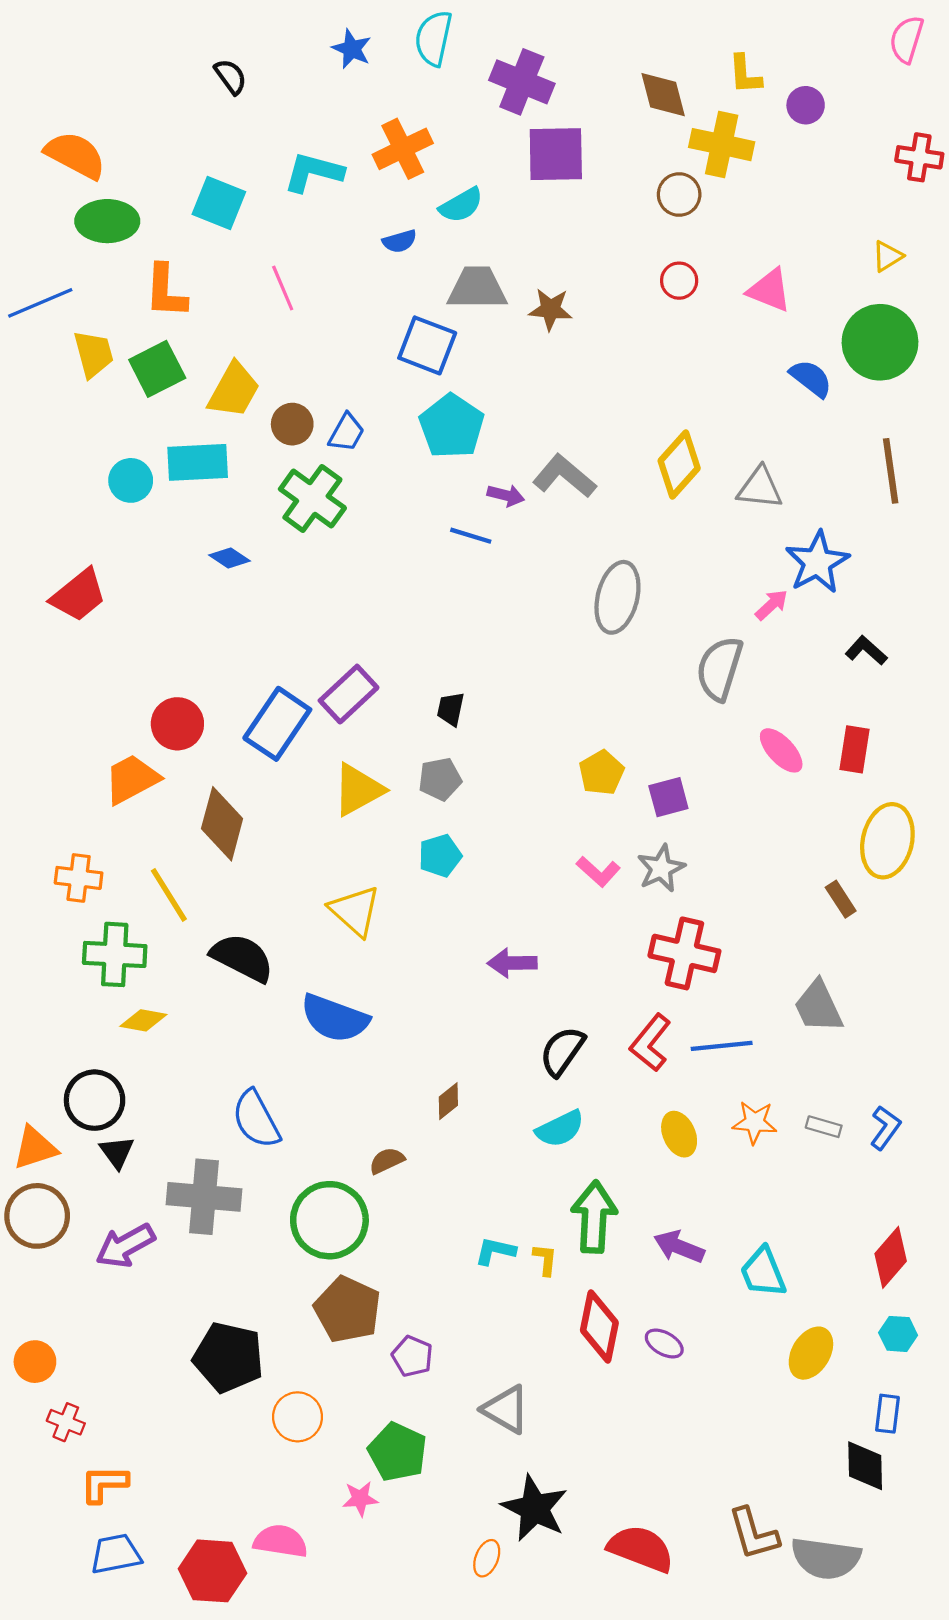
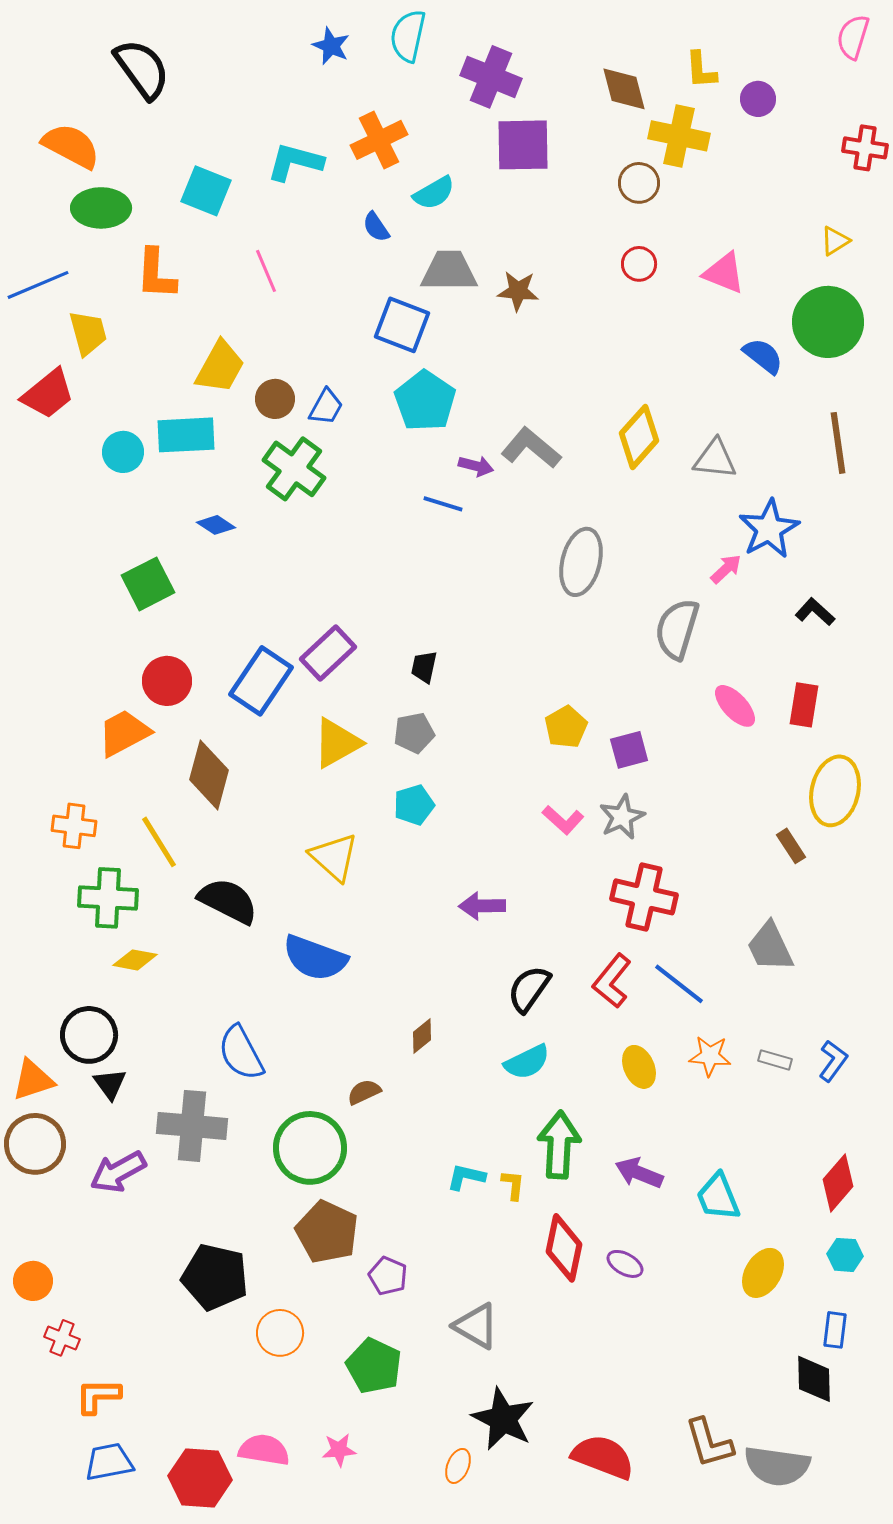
black semicircle: (231, 77) -> (142, 69), moved, size x1.8
blue semicircle: (400, 241) -> (376, 227), turned 72
green square: (157, 369) -> (148, 584), moved
red trapezoid: (79, 595) -> (48, 394), moved
blue line: (722, 1046) -> (679, 984), turned 44
pink star: (360, 1499) -> (339, 1450), moved

